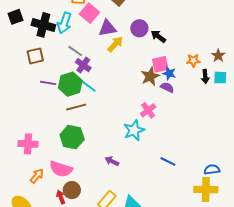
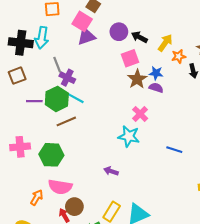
pink square: (89, 13) -> (82, 21), moved
yellow arrow: (115, 44) -> (165, 43), moved
gray line: (75, 51) -> (57, 65), turned 42
pink square: (160, 64) -> (130, 58), moved
cyan star: (134, 130) -> (129, 136), turned -30
green hexagon: (72, 137) -> (51, 155), moved
pink cross: (28, 144) -> (20, 147), moved
blue line: (168, 161) -> (174, 150), moved

